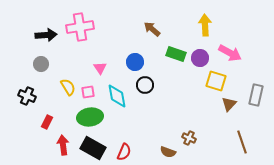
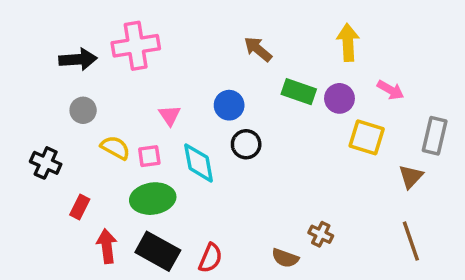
pink arrow: (230, 53) -> (390, 90), size x0.7
gray circle: (41, 64) -> (83, 110), moved
yellow semicircle: (68, 87) -> (115, 148), turned -30
gray rectangle: (256, 95) -> (435, 136), moved
brown triangle: (229, 104) -> (411, 177), moved

